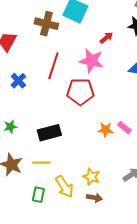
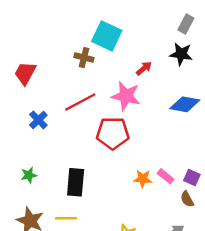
brown cross: (46, 24) -> (84, 58), moved, size x0.7
red line: (53, 66) -> (80, 102), turned 44
black rectangle: (49, 133) -> (76, 182), turned -70

